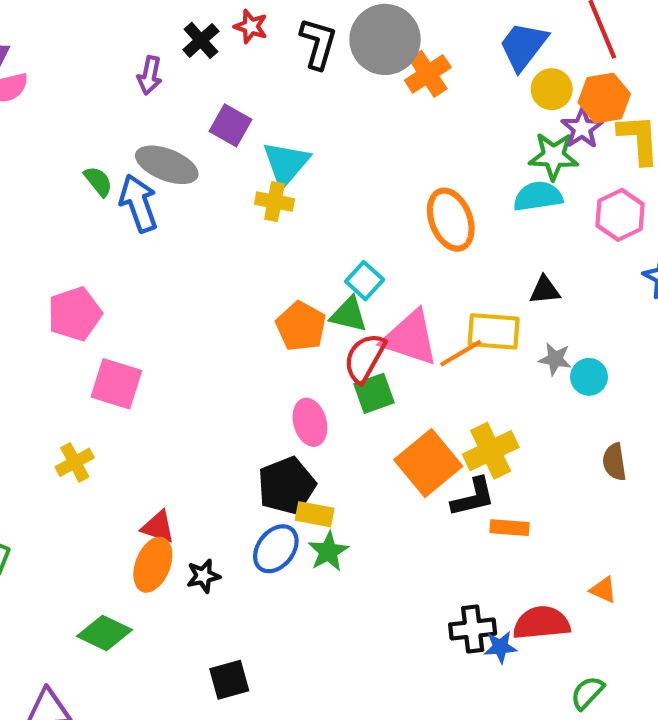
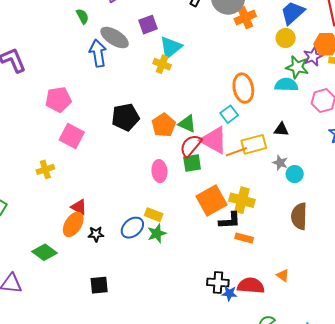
yellow circle: (552, 89) -> (286, 38), moved
purple square: (231, 125) -> (148, 25), turned 30
green semicircle: (98, 181) -> (82, 16), moved
cyan square: (365, 281) -> (229, 114), moved
yellow rectangle: (494, 331) -> (254, 144), turned -30
yellow cross: (491, 451) -> (242, 200), turned 30
brown semicircle: (614, 462) -> (299, 216), size x1.5
black pentagon: (287, 486) -> (125, 117), moved

